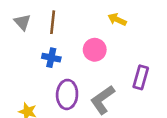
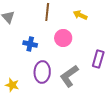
brown line: (53, 22) -> (47, 12), moved

